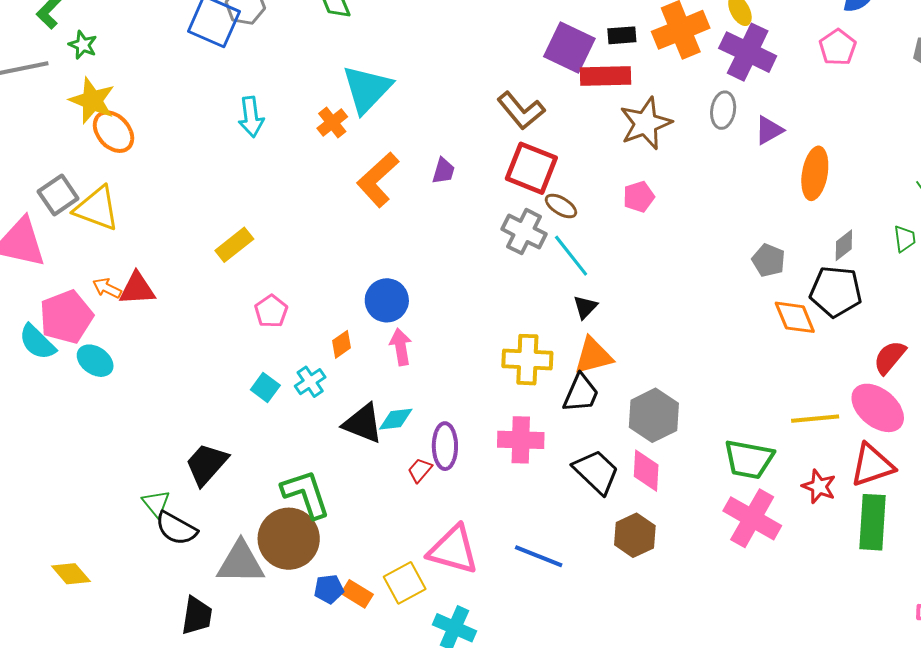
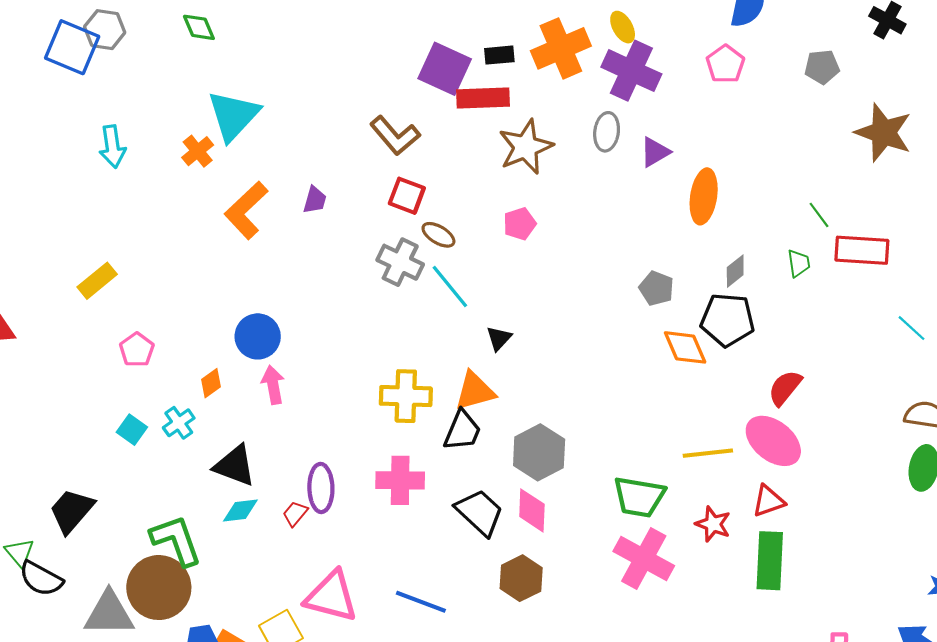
red square: (531, 168) -> (407, 196), size x0.7
black triangle: (585, 307) -> (499, 338), moved
cyan diamond: (396, 419) -> (240, 510), moved
red triangle: (872, 465) -> (768, 501), size x0.7

